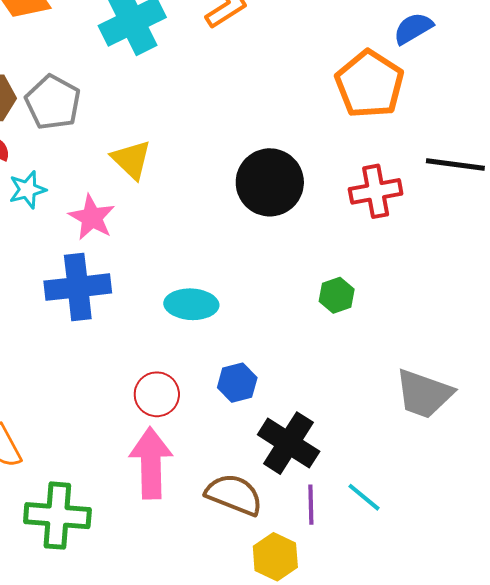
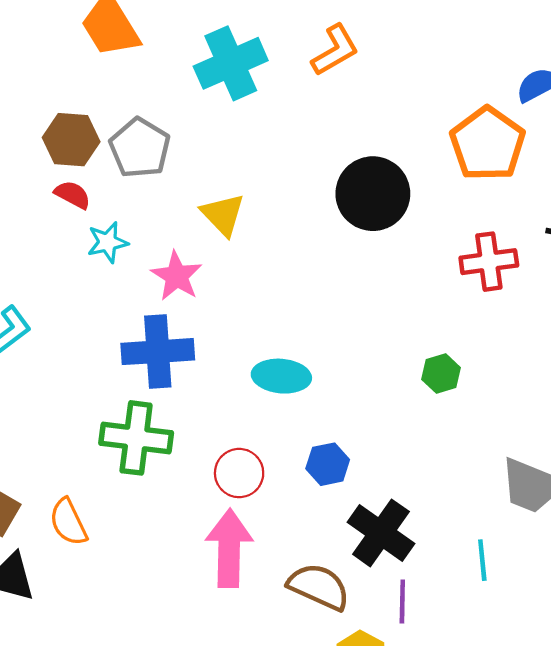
black circle: (270, 182) -> (373, 194), moved
cyan line: (364, 497) -> (482, 560), moved, turned 42
green cross: (57, 516) -> (136, 438), moved

